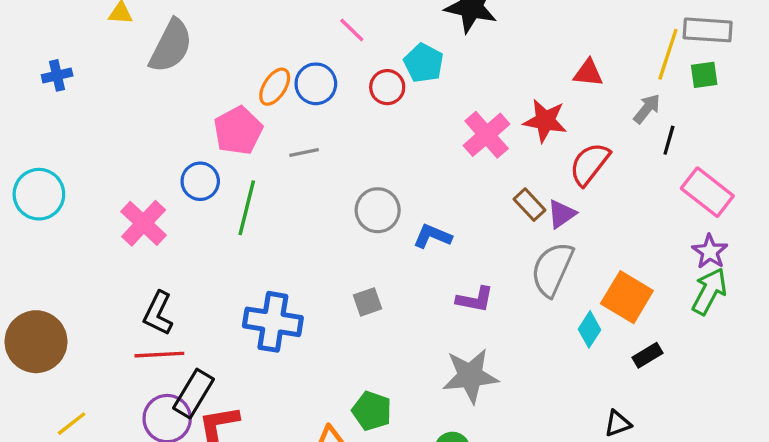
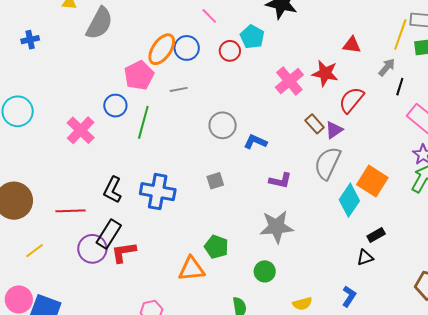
orange ellipse: (275, 87) -> (162, 49), size x1.4
black L-shape: (158, 313) -> (113, 190), moved
cyan diamond: (590, 329) -> (349, 200), size x1.5
red line: (159, 355) -> (71, 211), moved
black rectangle: (648, 355) -> (376, 235), moved

